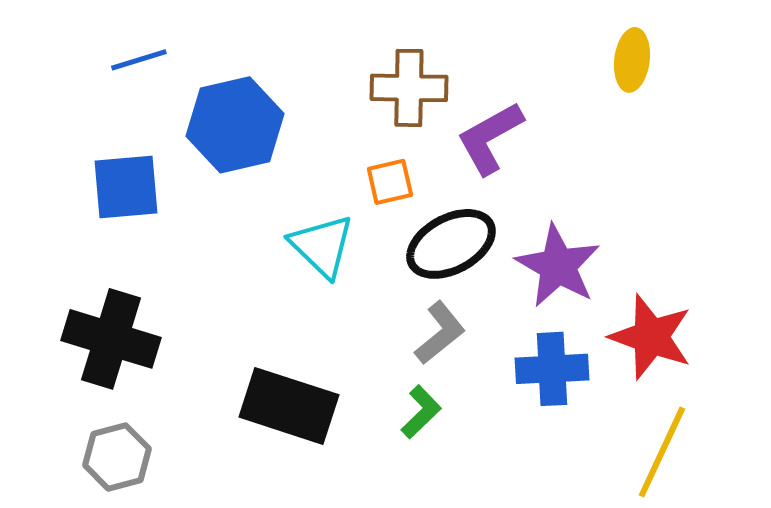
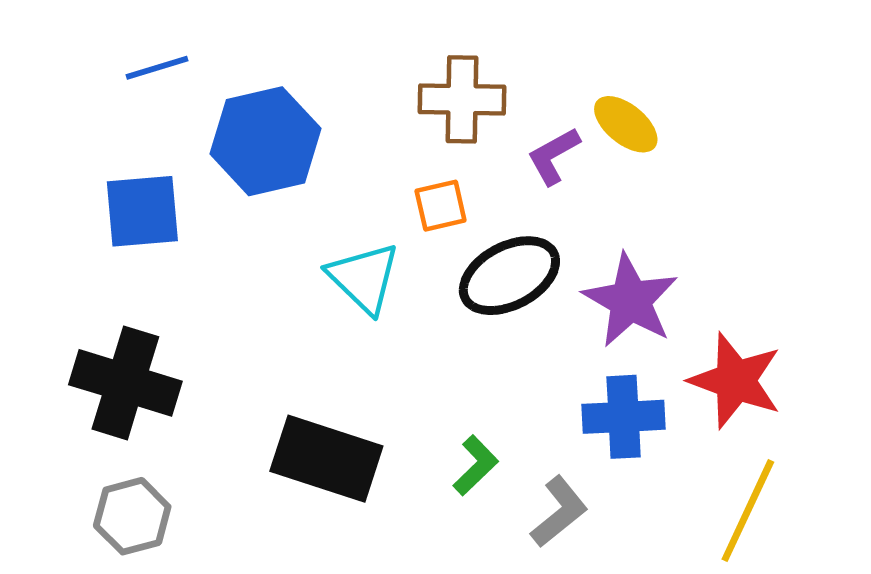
yellow ellipse: (632, 60) -> (626, 124), moved, turned -58
purple L-shape: (490, 138) -> (554, 156), size x0.7
gray L-shape: (440, 333) -> (559, 512), moved

